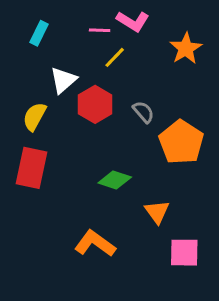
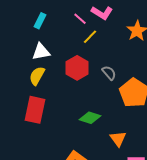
pink line: (100, 30) -> (80, 19), turned 40
white triangle: (63, 80) -> (41, 52), moved, turned 30

